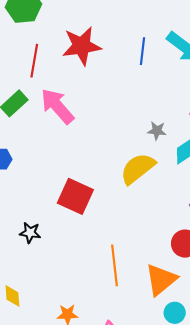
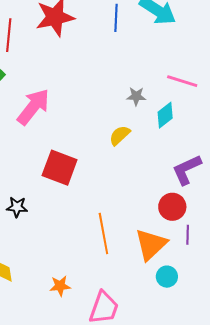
pink arrow: (57, 106) -> (33, 107), moved, turned 84
yellow semicircle: (138, 169) -> (120, 135), size x0.6

